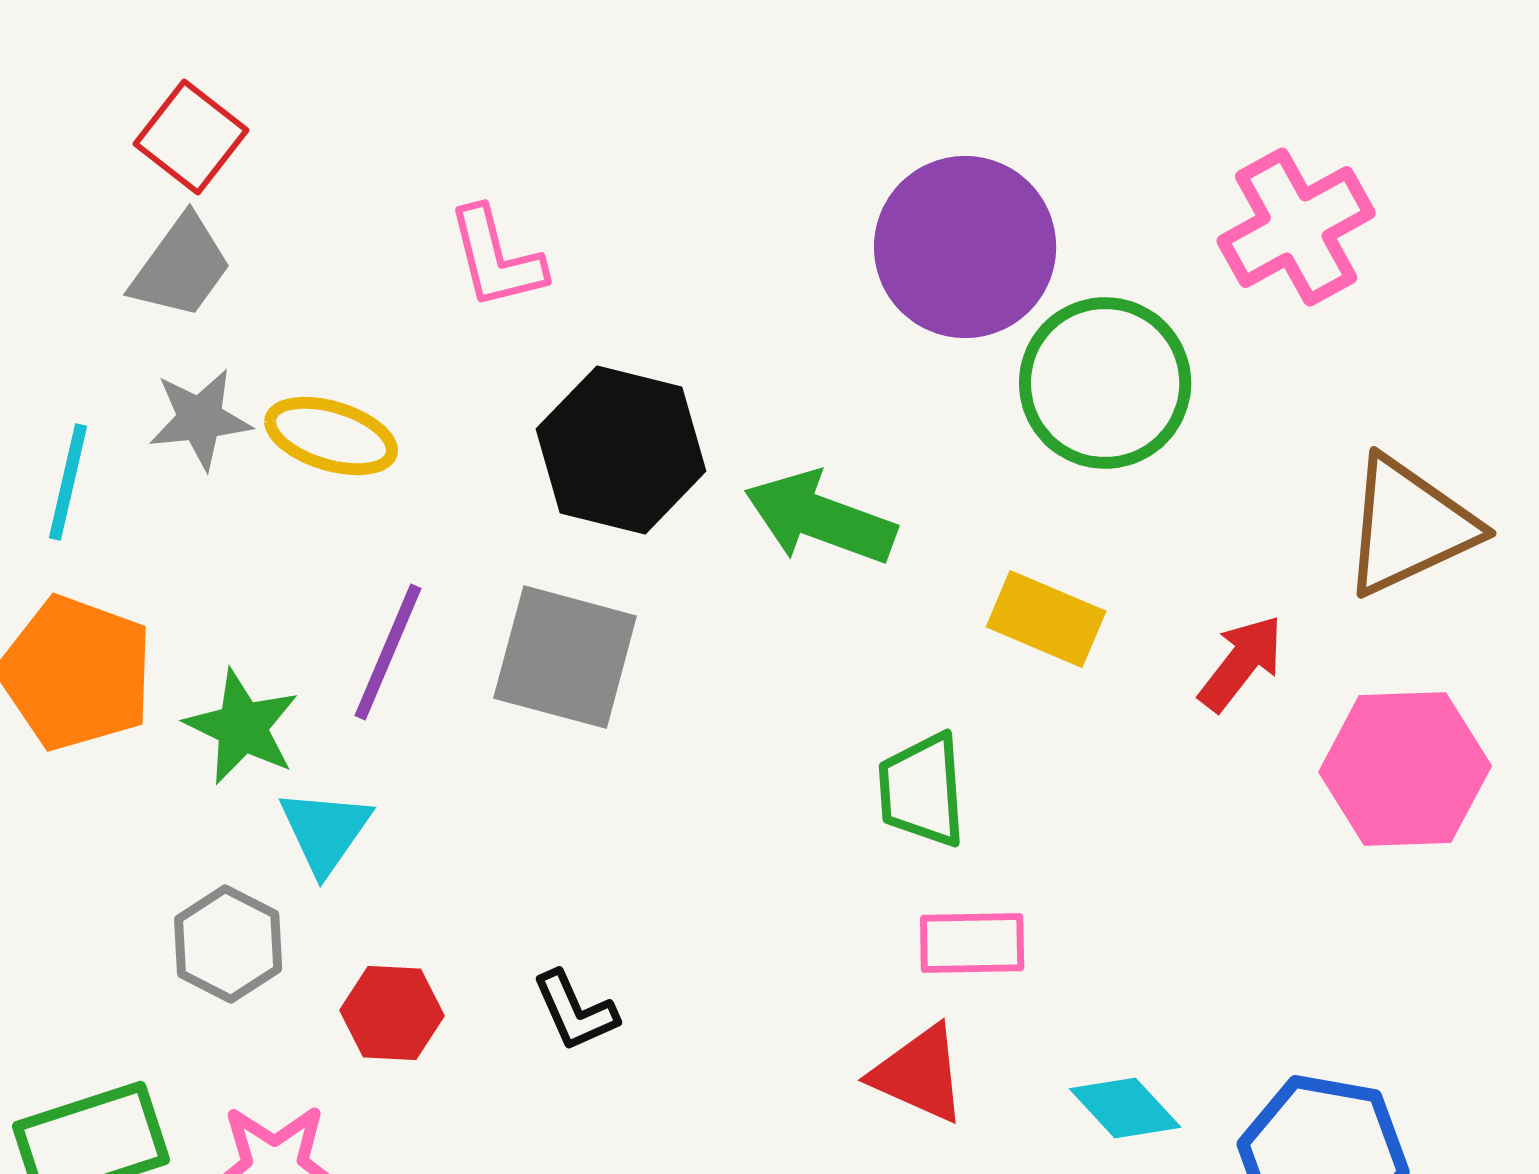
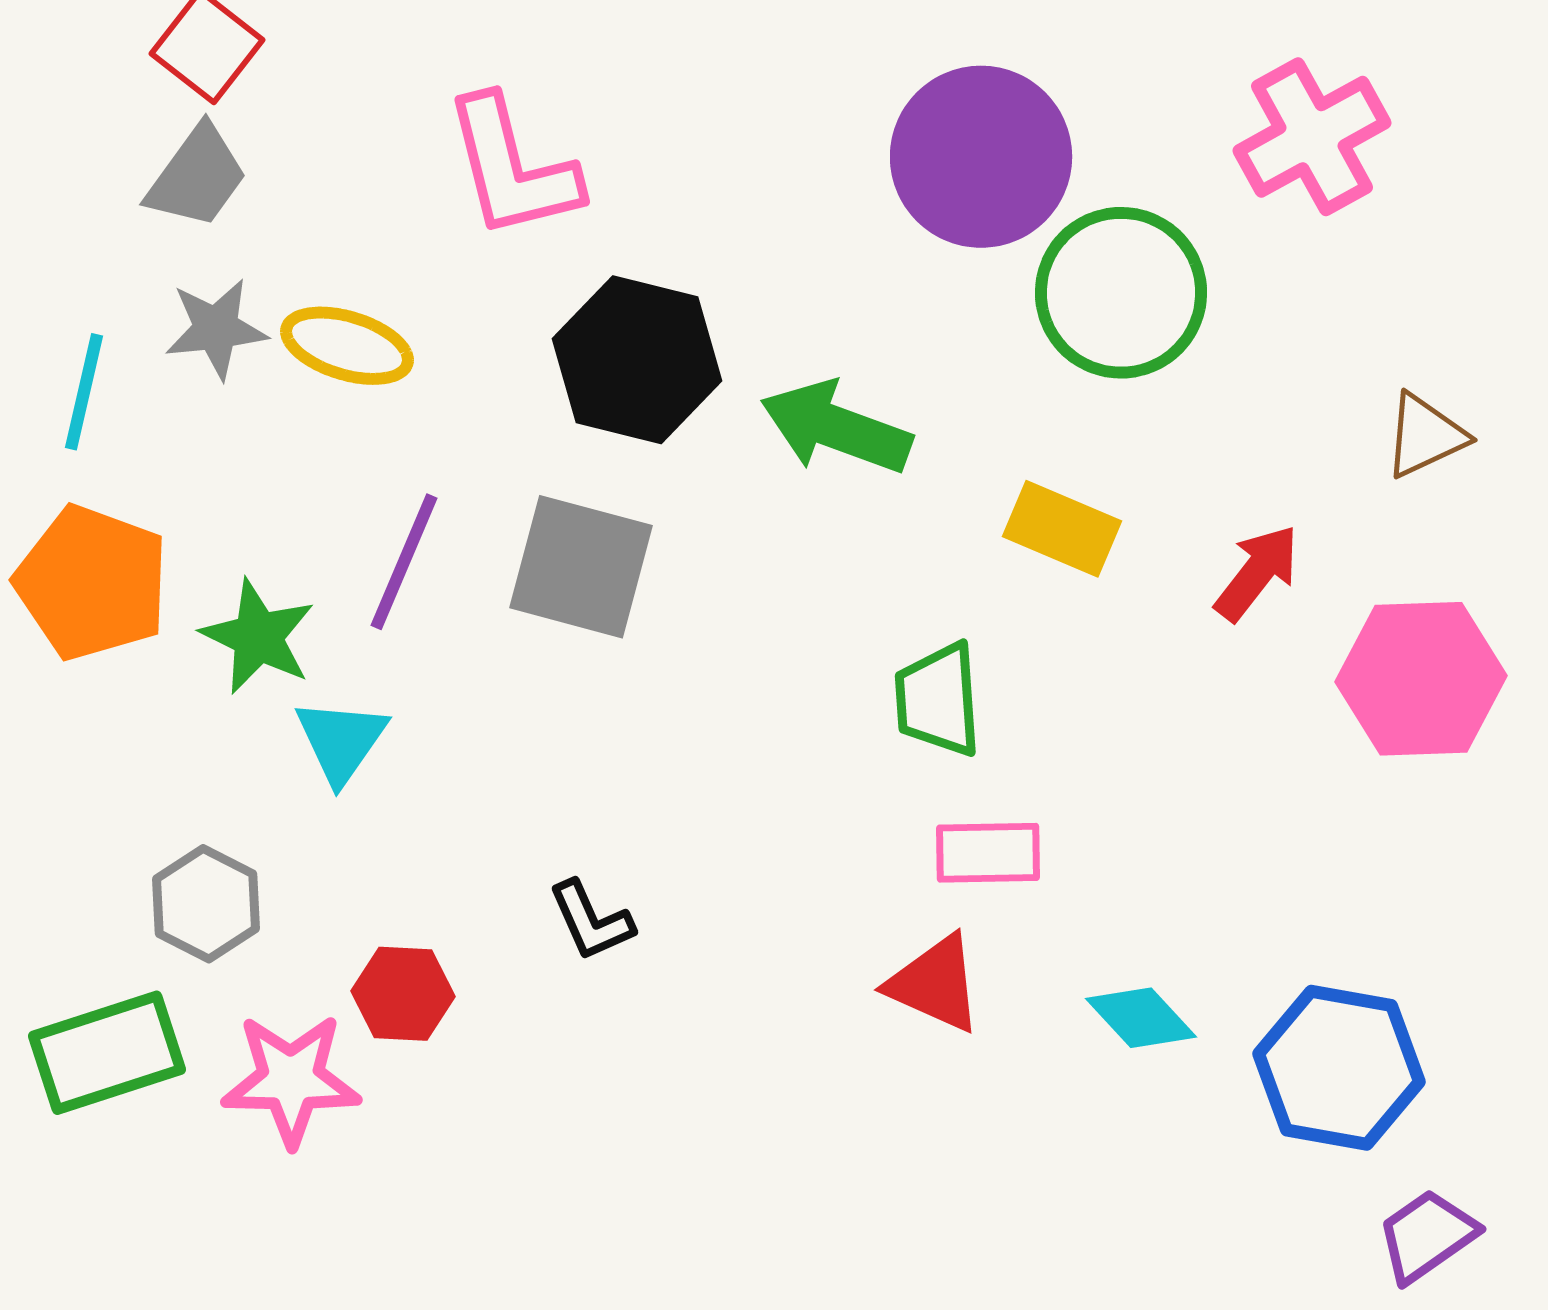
pink L-shape: (496, 258) -> (512, 168), size x1.4
brown triangle: (1409, 526) -> (1425, 436), size x0.6
gray hexagon: (228, 944) -> (206, 904), moved
red hexagon: (392, 1013) -> (403, 994), moved

